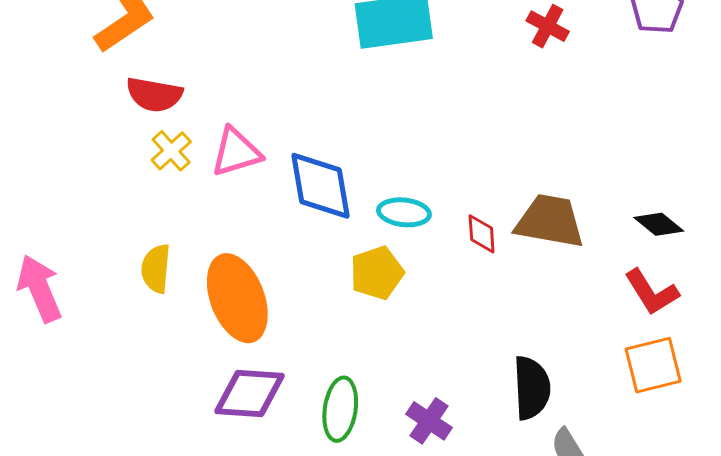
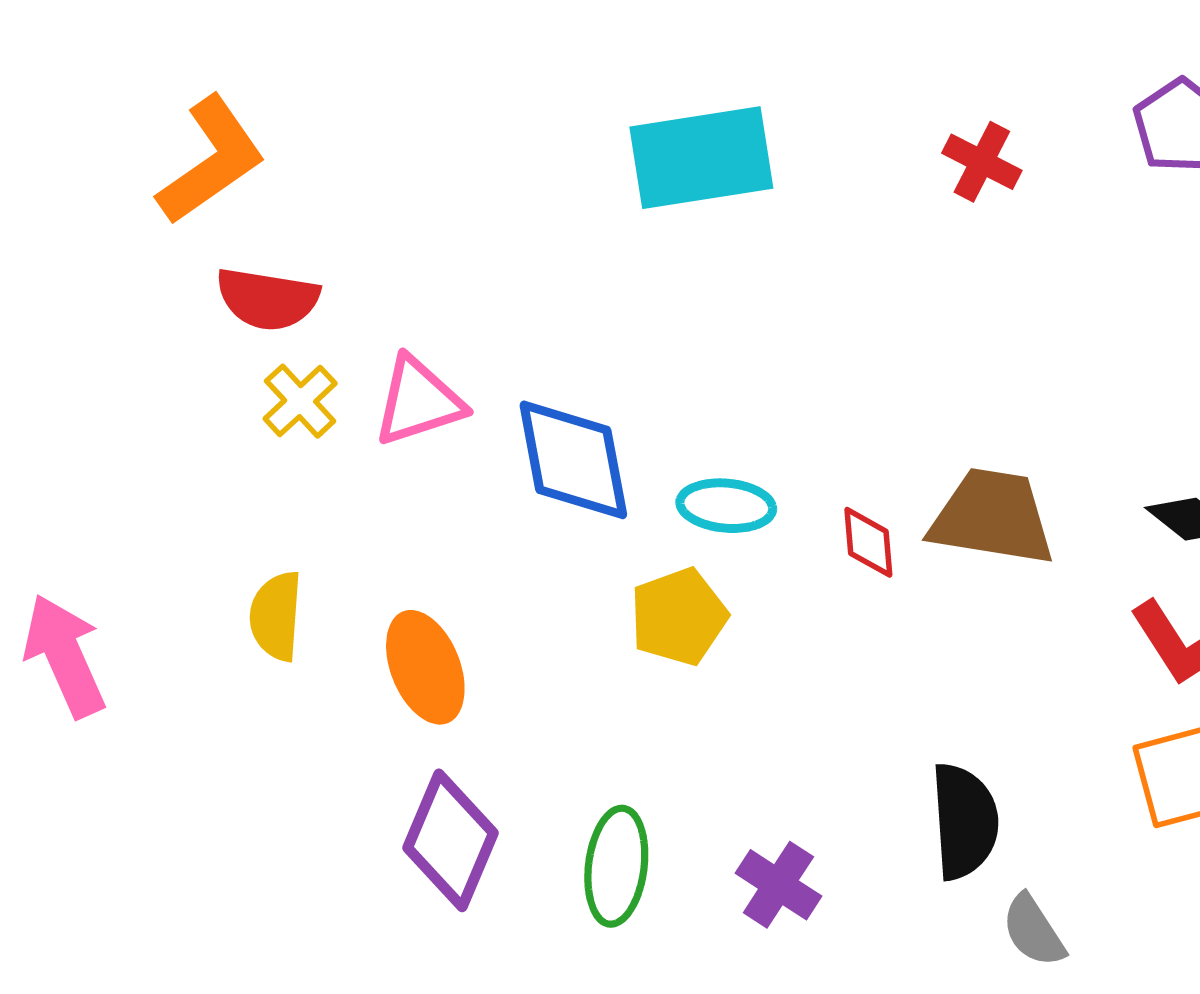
orange ellipse: (237, 298) -> (425, 667), size x0.7
purple diamond: (249, 393) -> (451, 840), turned -70

